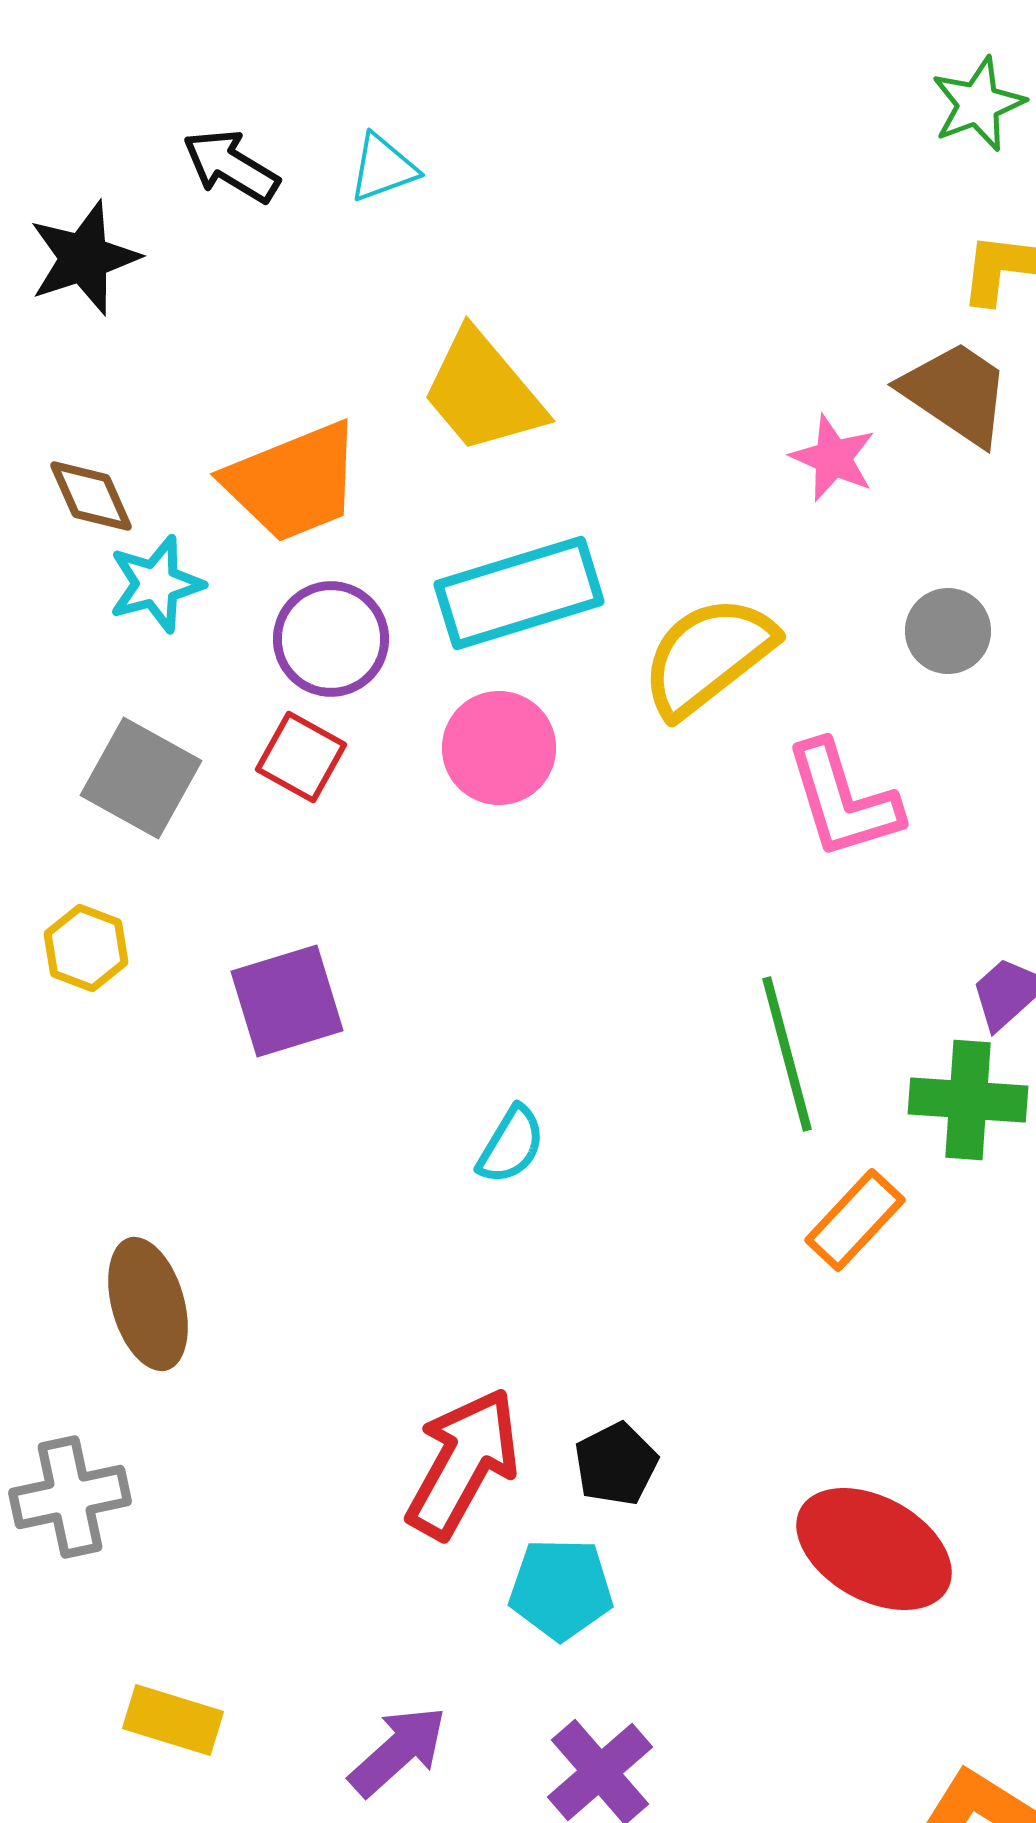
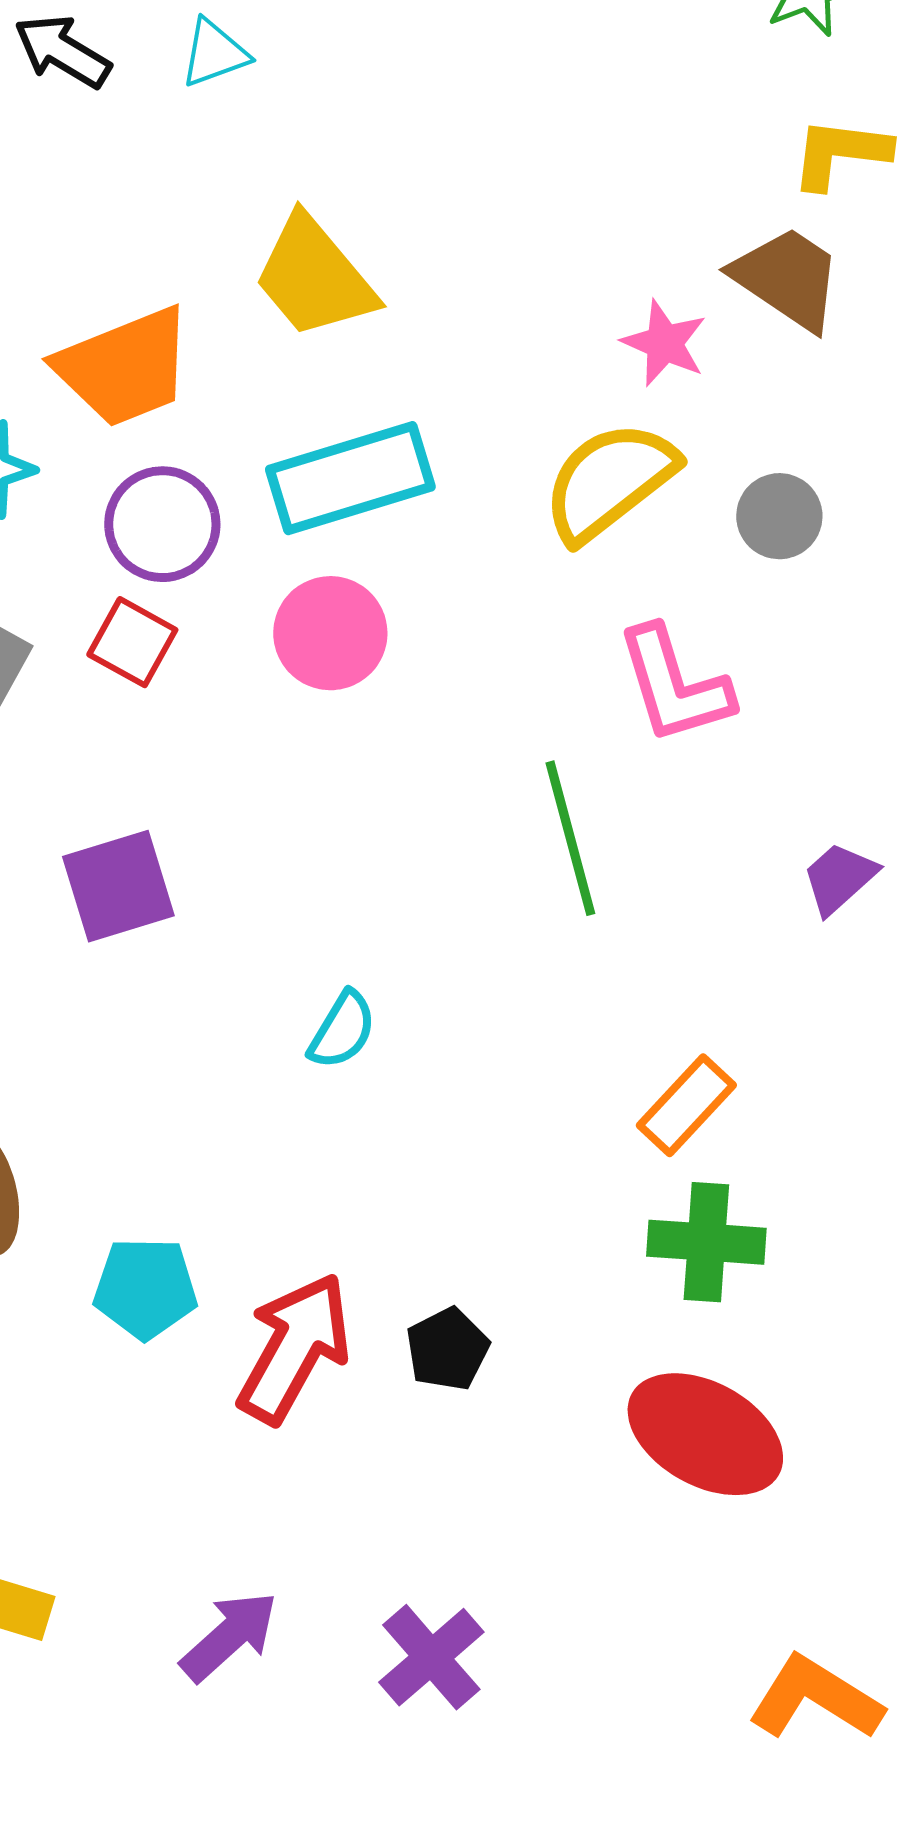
yellow semicircle: (708, 656) -> (609, 481), moved
green line: (787, 1054) -> (570, 838), moved
green cross: (968, 1100) -> (706, 1242), moved
cyan pentagon: (561, 1589) -> (145, 1288), moved

